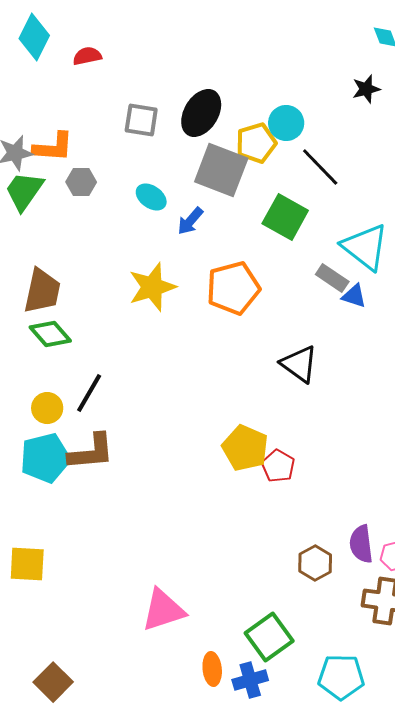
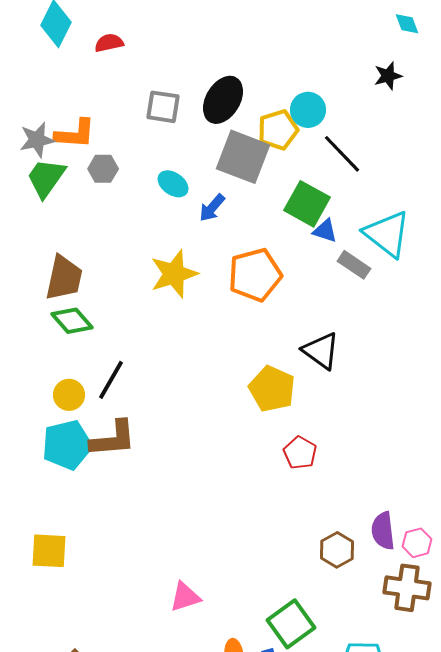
blue triangle: (354, 296) -> (325, 231), moved
yellow pentagon: (245, 448) -> (272, 389), moved
pink triangle: (163, 610) -> (185, 597), size x0.7

